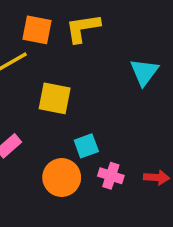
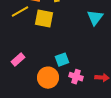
yellow square: (55, 98) -> (44, 19), moved

